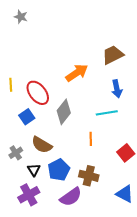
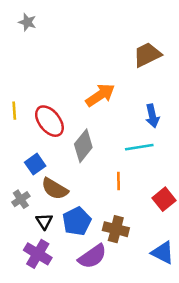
brown trapezoid: (113, 55) -> (147, 55), moved
blue square: (27, 117) -> (35, 164), moved
purple cross: (29, 195) -> (38, 254), turned -30

